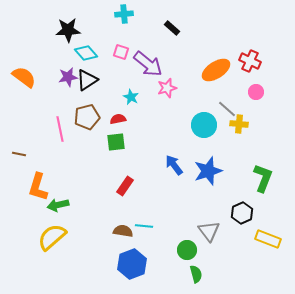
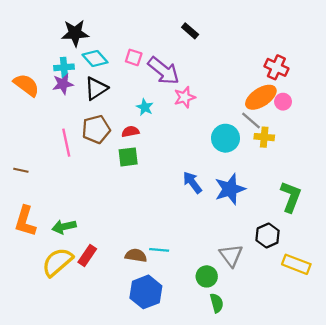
cyan cross: (124, 14) -> (64, 67), moved
orange ellipse: (216, 70) -> (261, 97), moved
purple star: (68, 77) -> (63, 84), moved
red rectangle: (125, 186) -> (87, 255), moved
orange L-shape: (38, 187) -> (25, 221), moved

